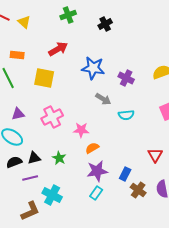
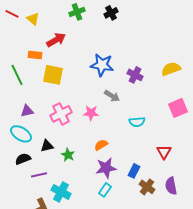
black cross: (105, 24) -> (111, 13), moved
red arrow: (58, 49) -> (56, 40), moved
orange rectangle: (17, 55) -> (35, 55), moved
cyan semicircle: (126, 115) -> (137, 122), moved
pink star: (81, 130) -> (91, 113), moved
black triangle: (34, 158) -> (47, 146), moved

